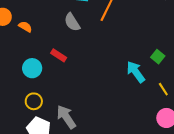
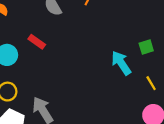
green square: (158, 57) -> (146, 47), turned 32

